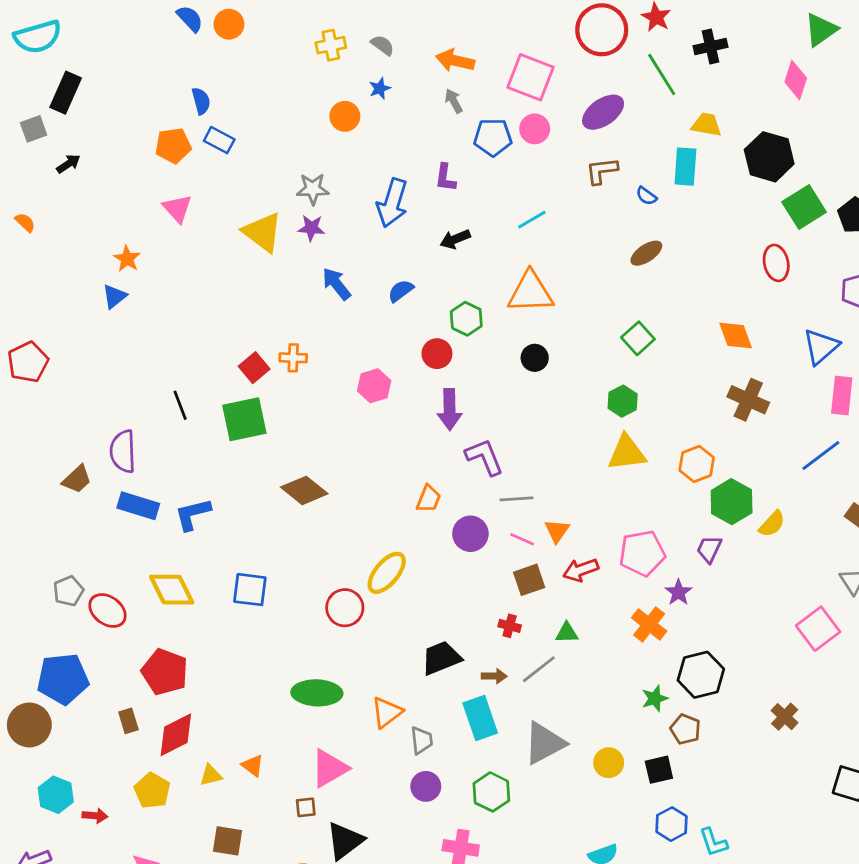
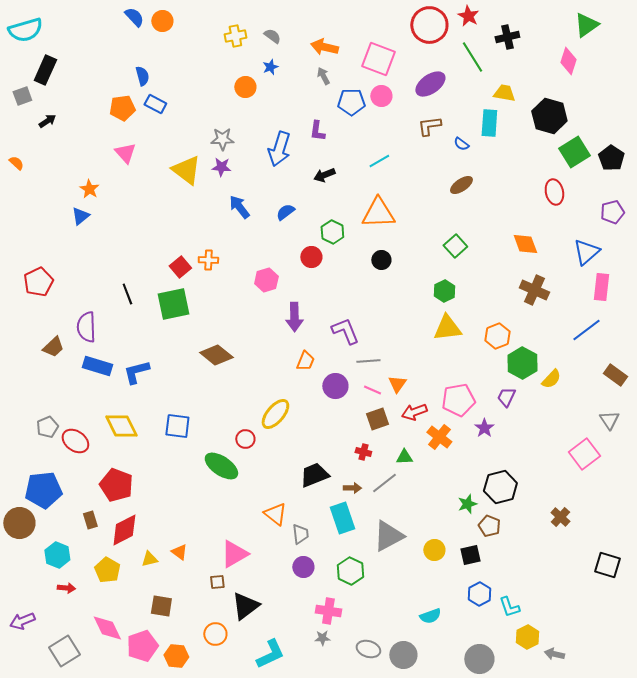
red pentagon: (28, 362) -> (38, 282), moved
purple arrow: (450, 409) -> (294, 317), moved
red circle: (345, 608) -> (245, 439), size x0.7
orange cross: (649, 624) -> (439, 437), moved
green ellipse: (317, 693) -> (221, 466), moved, turned 32
orange triangle: (387, 712) -> (275, 514), turned -45
cyan hexagon: (56, 795) -> (57, 555), moved

